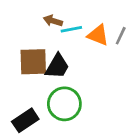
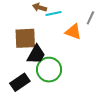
orange triangle: (98, 35) -> (73, 32), moved
black trapezoid: (57, 66) -> (36, 54), moved

